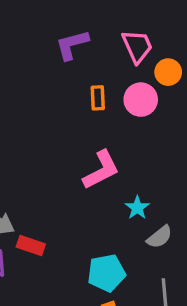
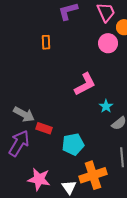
orange rectangle: (98, 98) -> (46, 42), moved
cyan pentagon: (106, 273) -> (73, 144), moved

